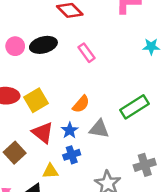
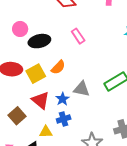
black ellipse: (43, 45) -> (39, 41), moved
orange semicircle: (81, 104) -> (58, 67), moved
gray triangle: (99, 129) -> (82, 89), moved

